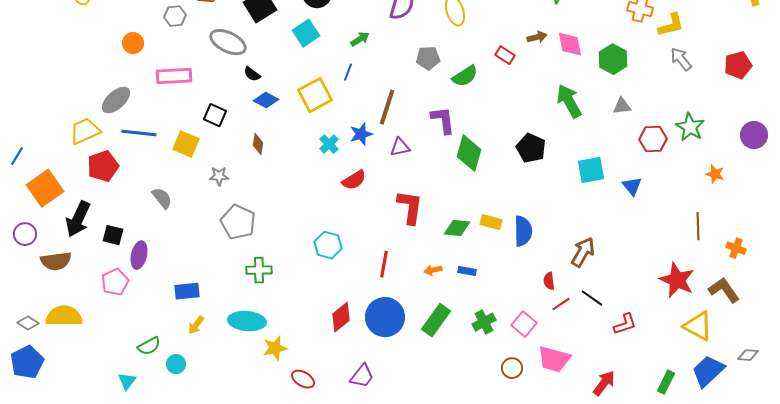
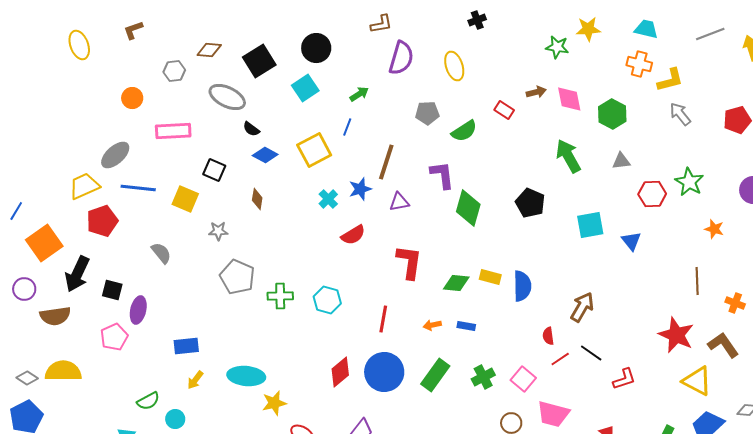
green cross: (259, 270) -> (280, 296), moved

